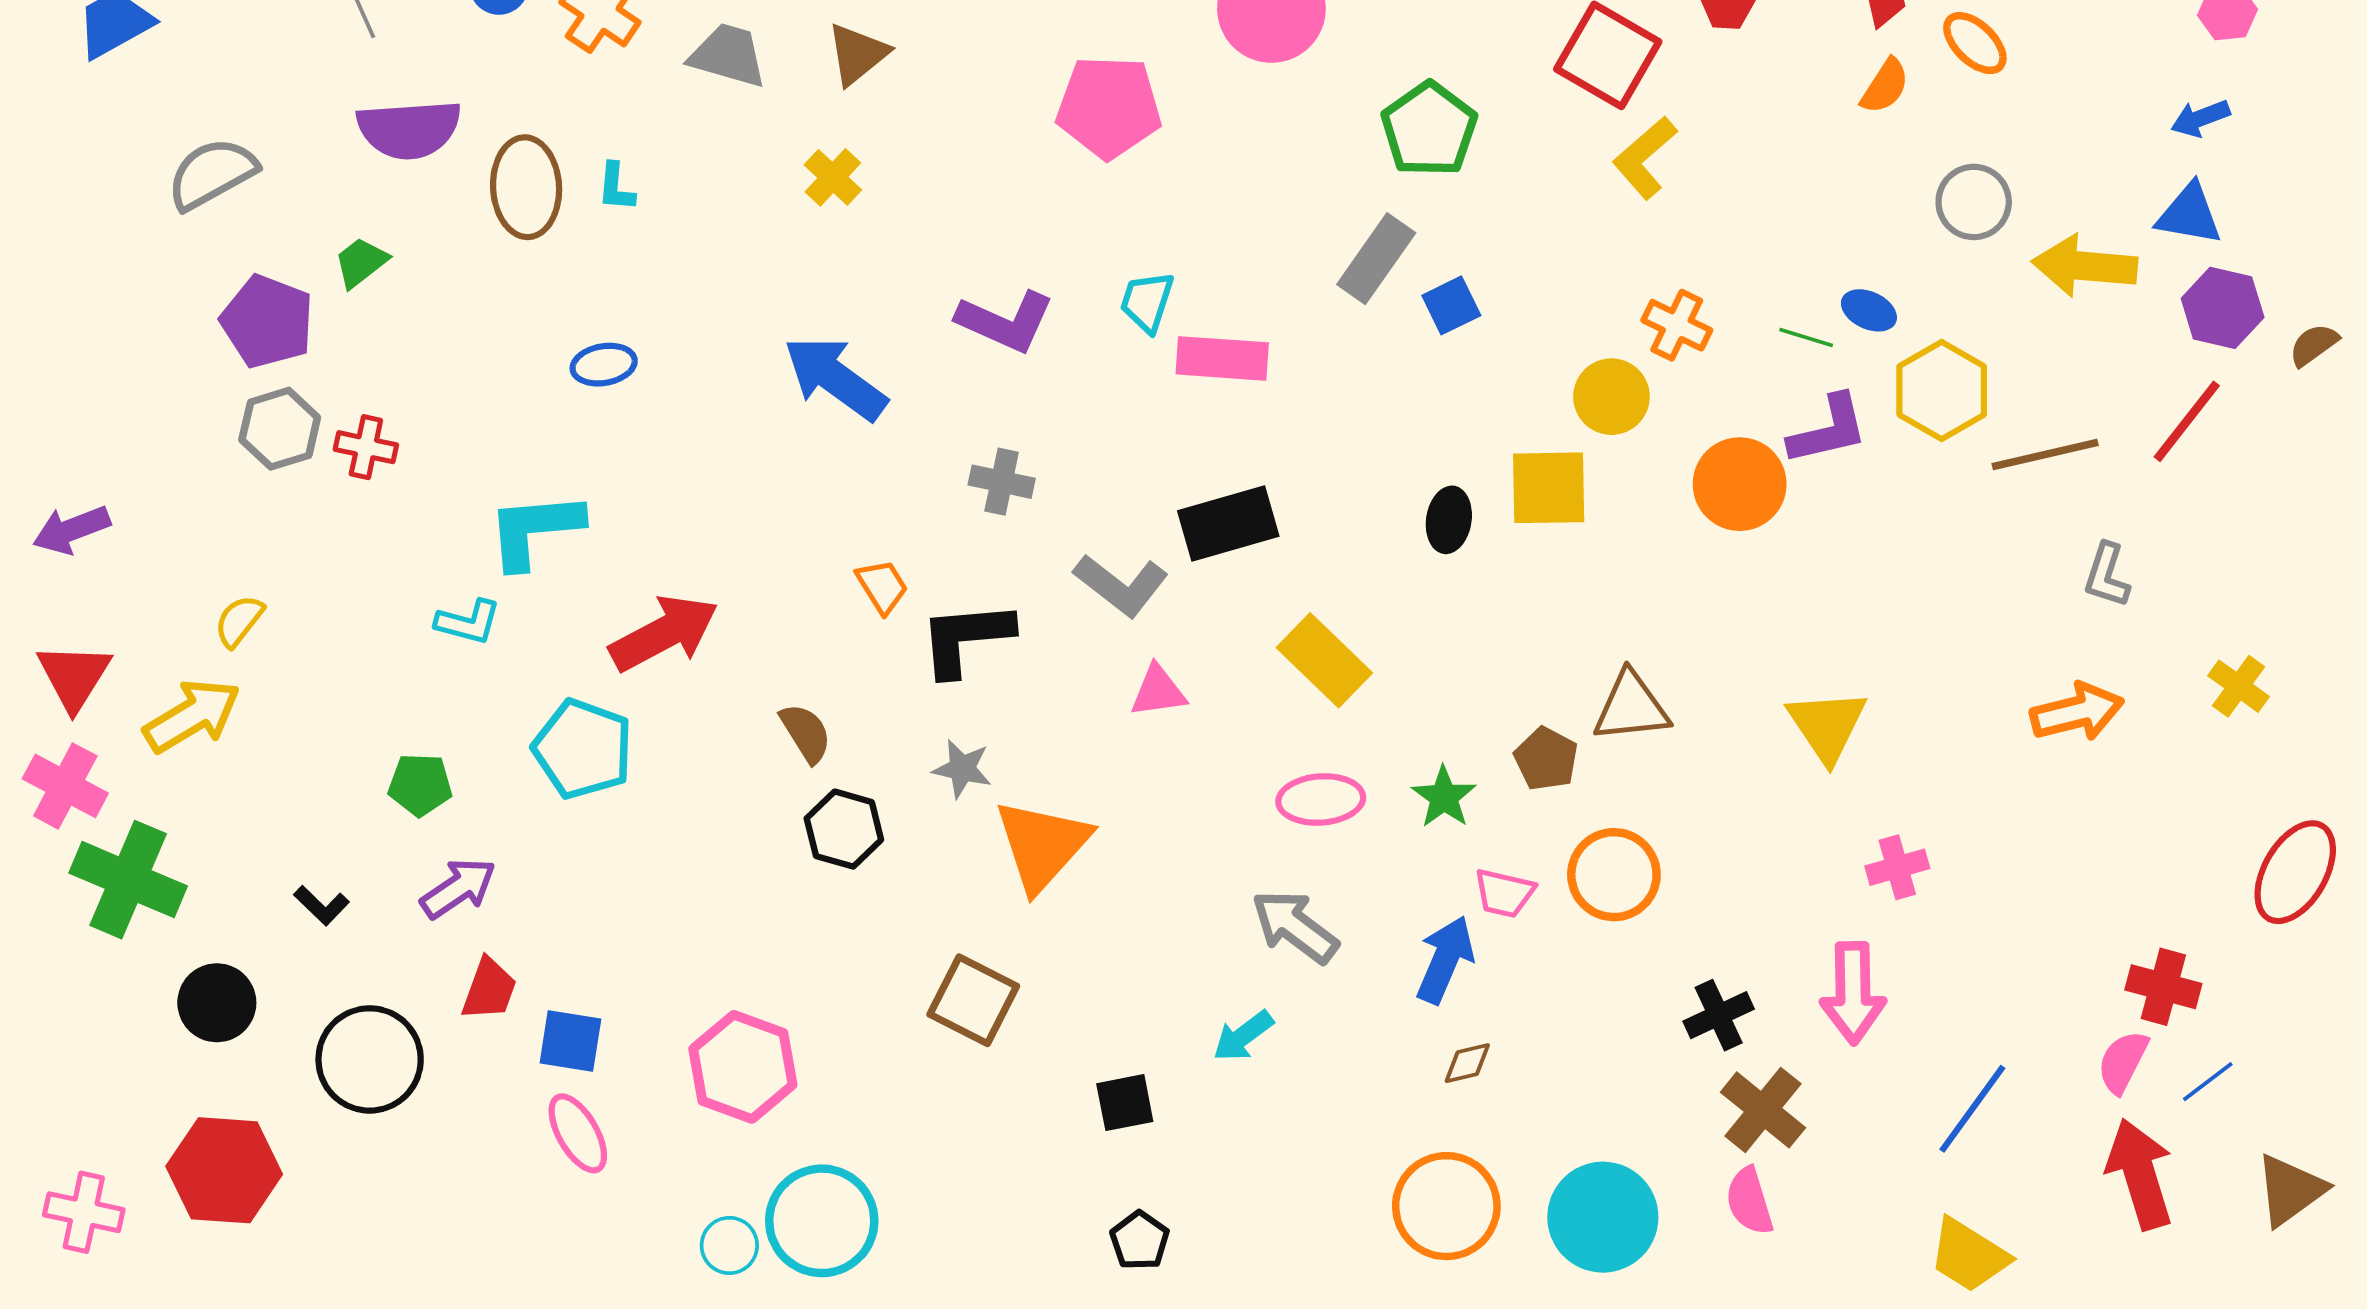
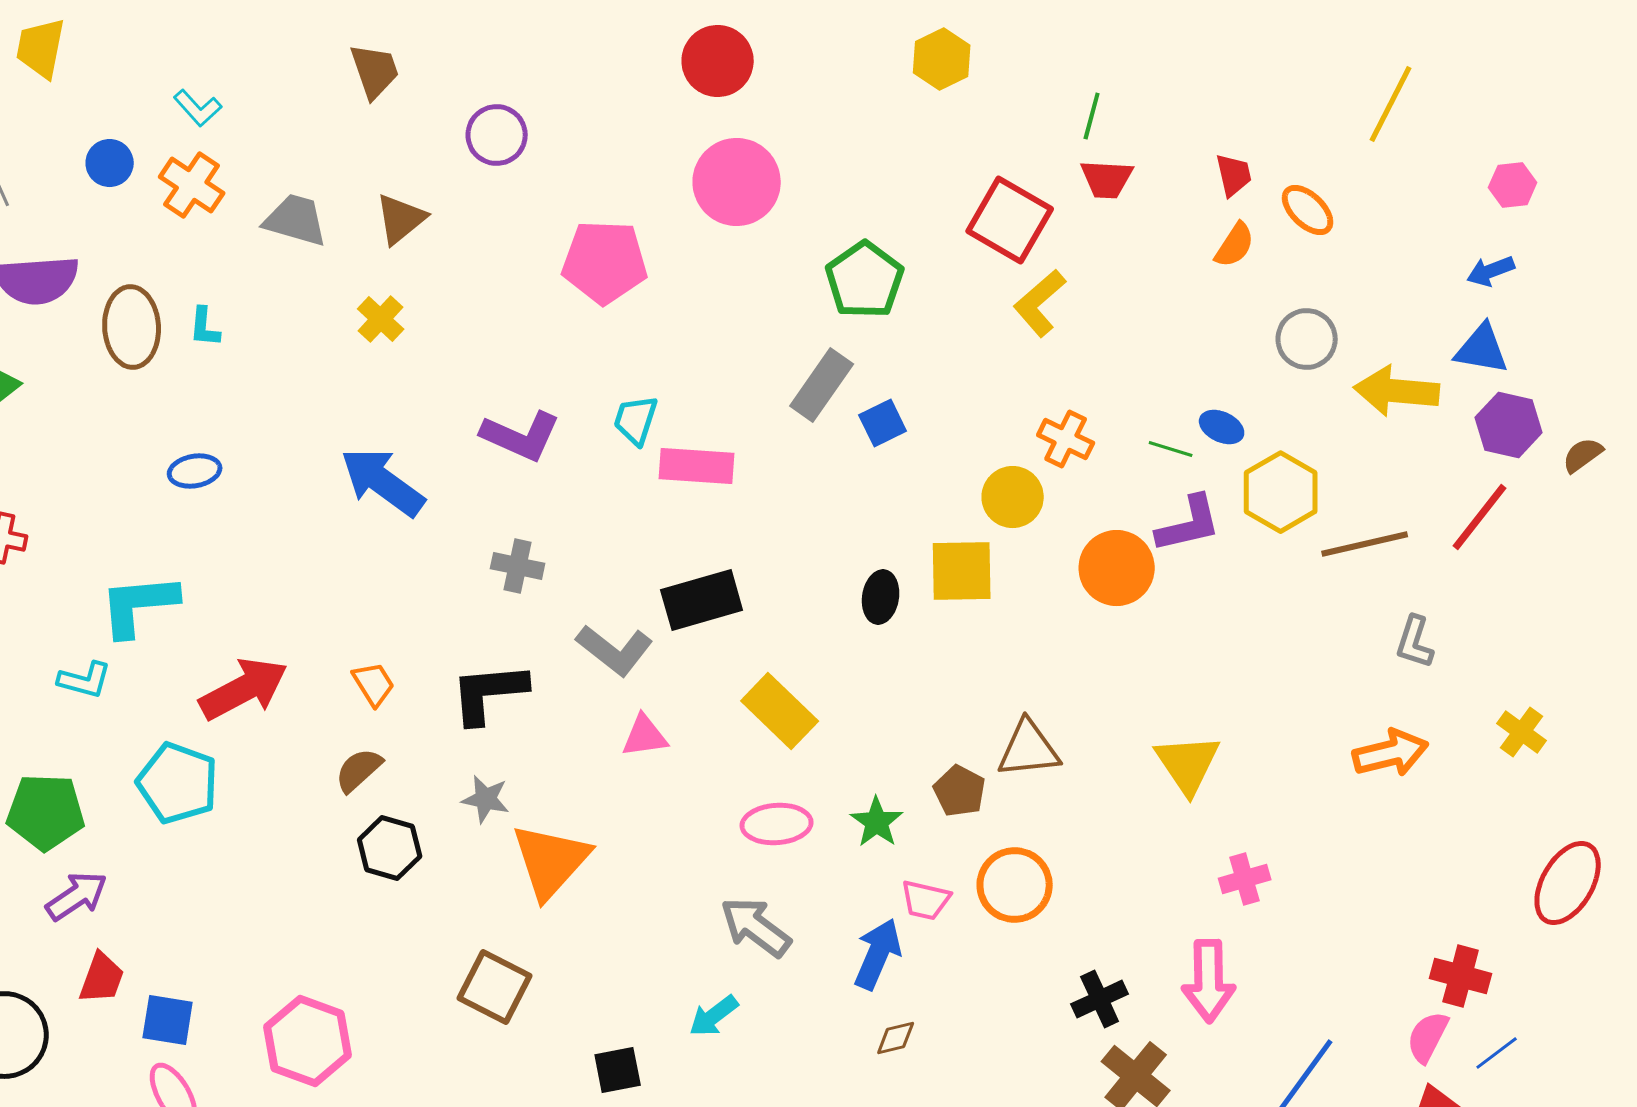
orange trapezoid: (882, 586) -> (374, 684), moved
brown semicircle: (806, 733) -> (359, 770), turned -100
green pentagon: (420, 785) -> (46, 812), size x1.5

